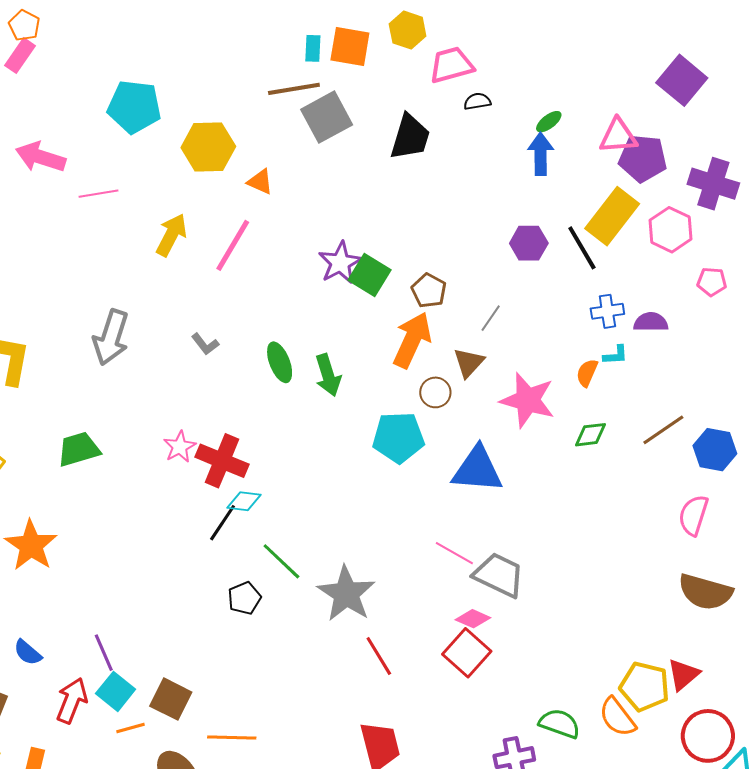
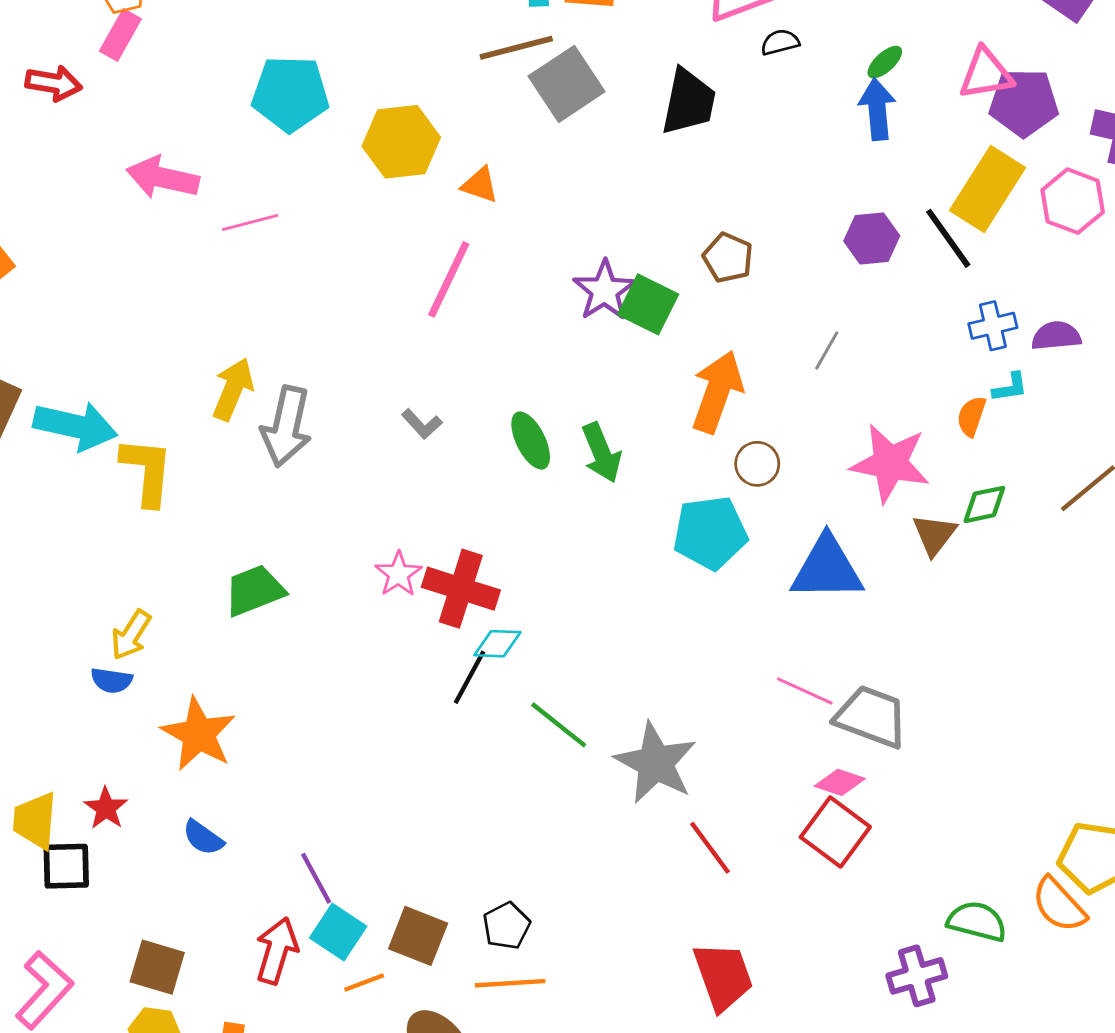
yellow arrow: (171, 235) -> (233, 389), moved
brown pentagon: (429, 291) -> (728, 258), moved
brown triangle: (469, 363) -> (934, 535), moved
black pentagon: (244, 598) -> (506, 926), moved
blue semicircle: (28, 653) -> (203, 838), moved

